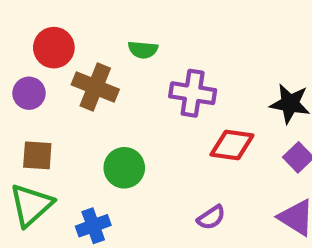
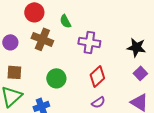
red circle: (54, 48) -> (34, 12), moved
green semicircle: (143, 50) -> (65, 21), turned 56
red diamond: (232, 145) -> (97, 76), moved, turned -50

